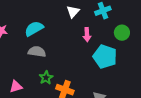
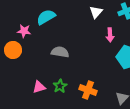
cyan semicircle: (34, 29) -> (46, 17), moved
green star: (46, 78) -> (60, 86), moved

